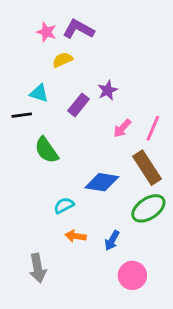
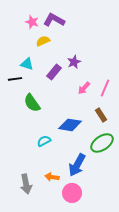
brown rectangle: (147, 168) -> (101, 115), size x0.6
orange arrow: (76, 236) -> (52, 177), moved
blue arrow: (112, 240) -> (77, 165), size x1.6
pink circle: (132, 275) -> (72, 193), moved

